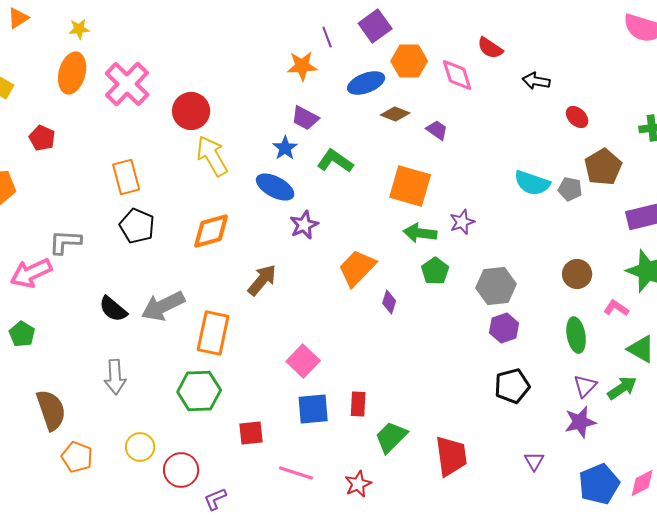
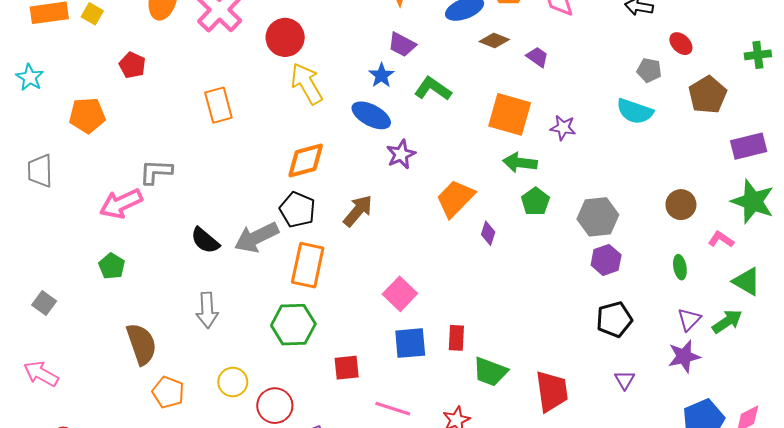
gray pentagon: (570, 189) -> (649, 70), moved
purple star: (462, 222) -> (563, 128), moved, turned 30
black pentagon: (137, 226) -> (297, 210), moved
green ellipse: (576, 335) -> (680, 267), size x0.7
green trapezoid: (391, 437) -> (490, 372), turned -114
purple triangle: (534, 461) -> (625, 380), moved

